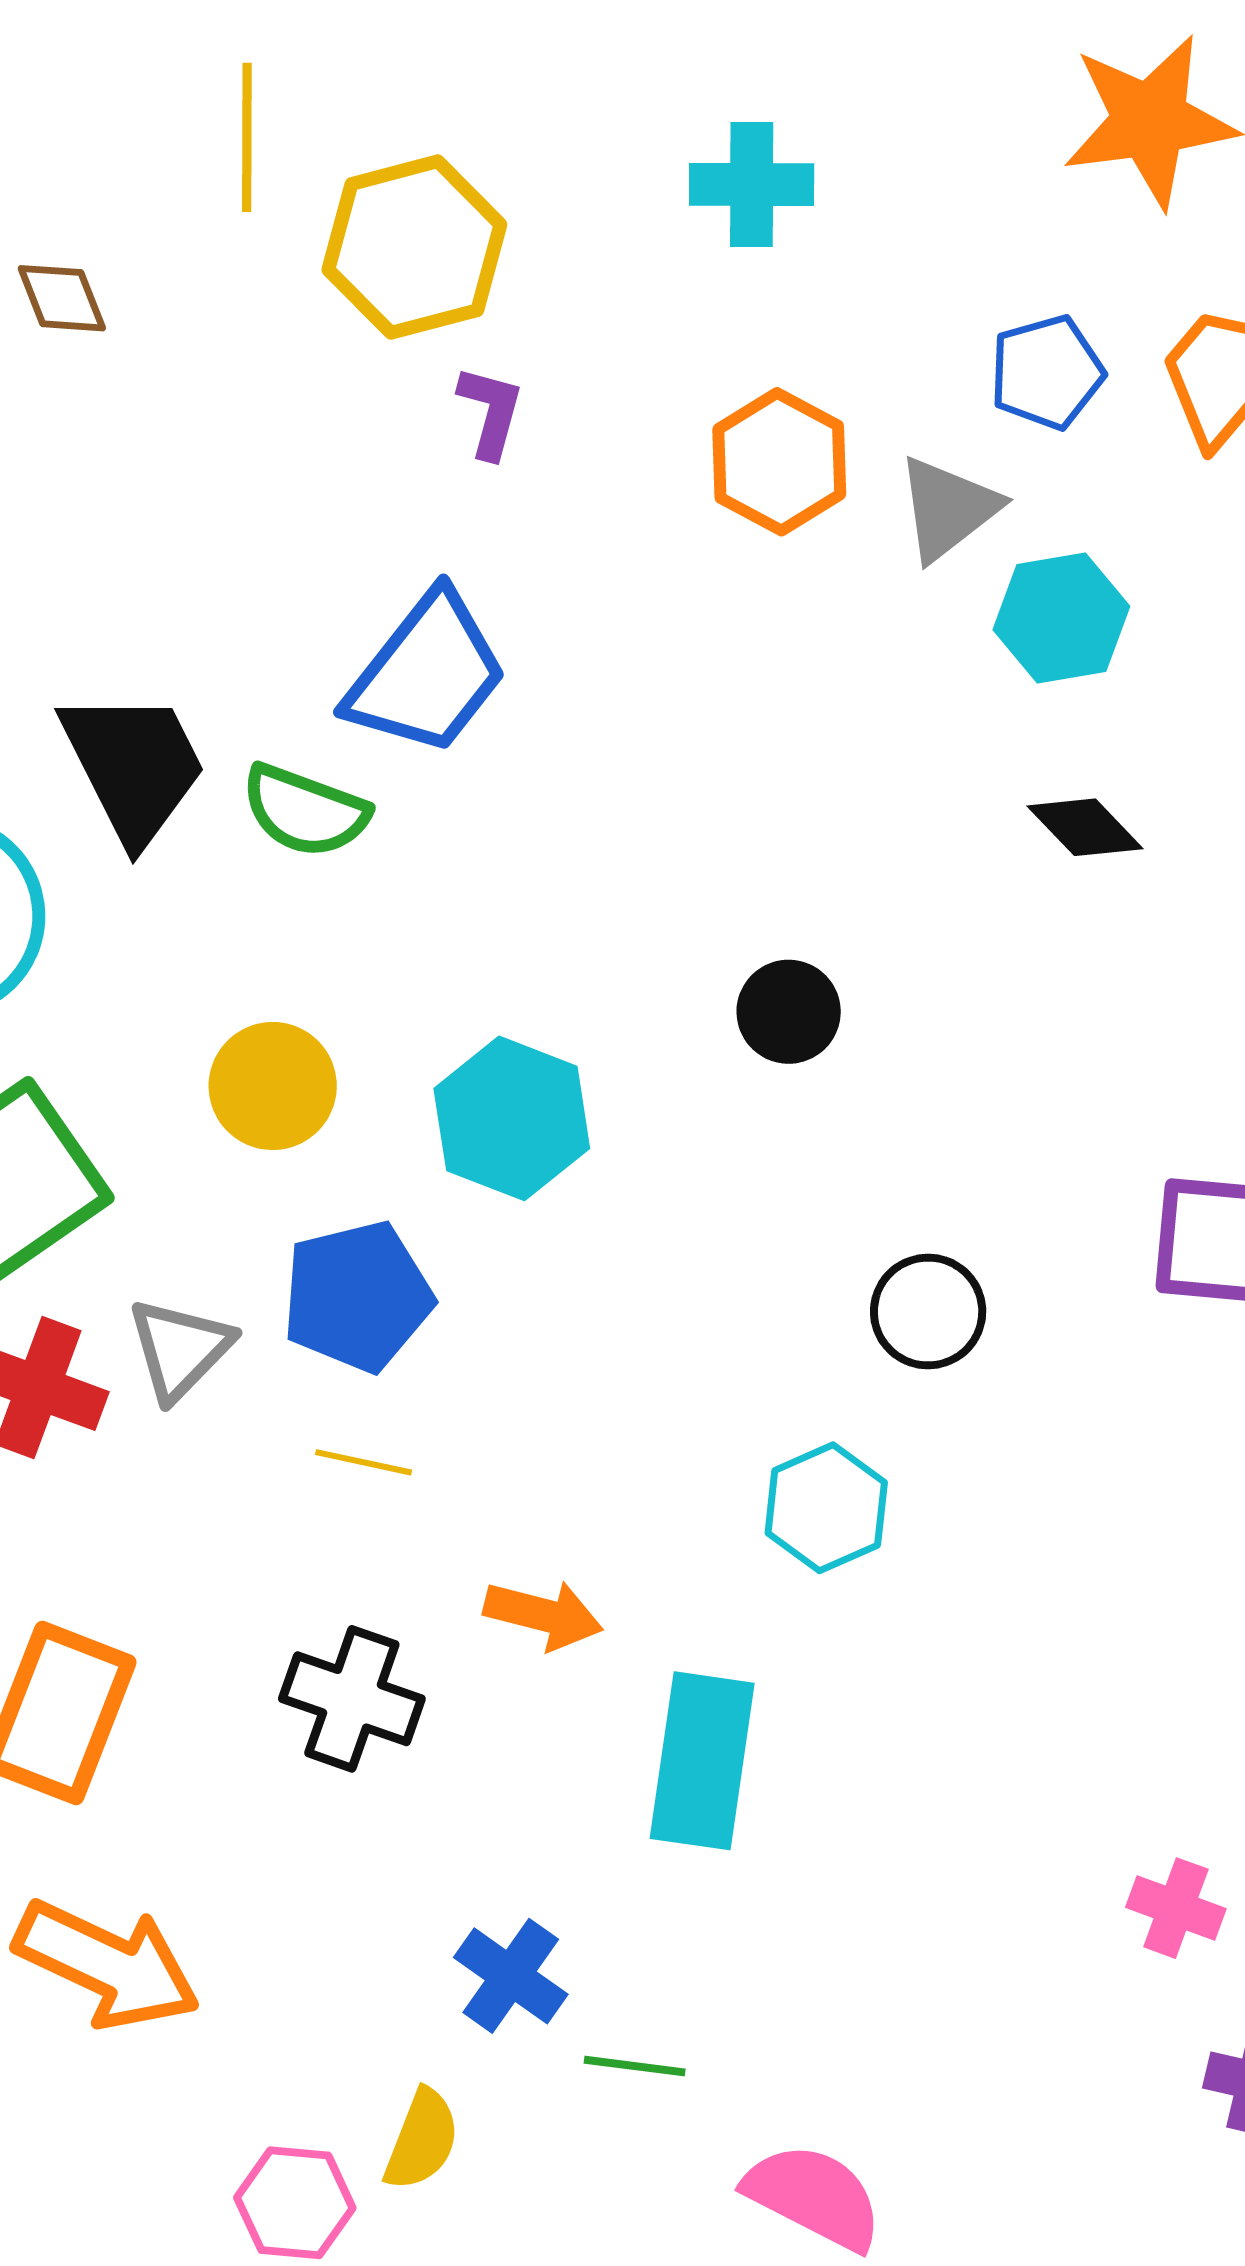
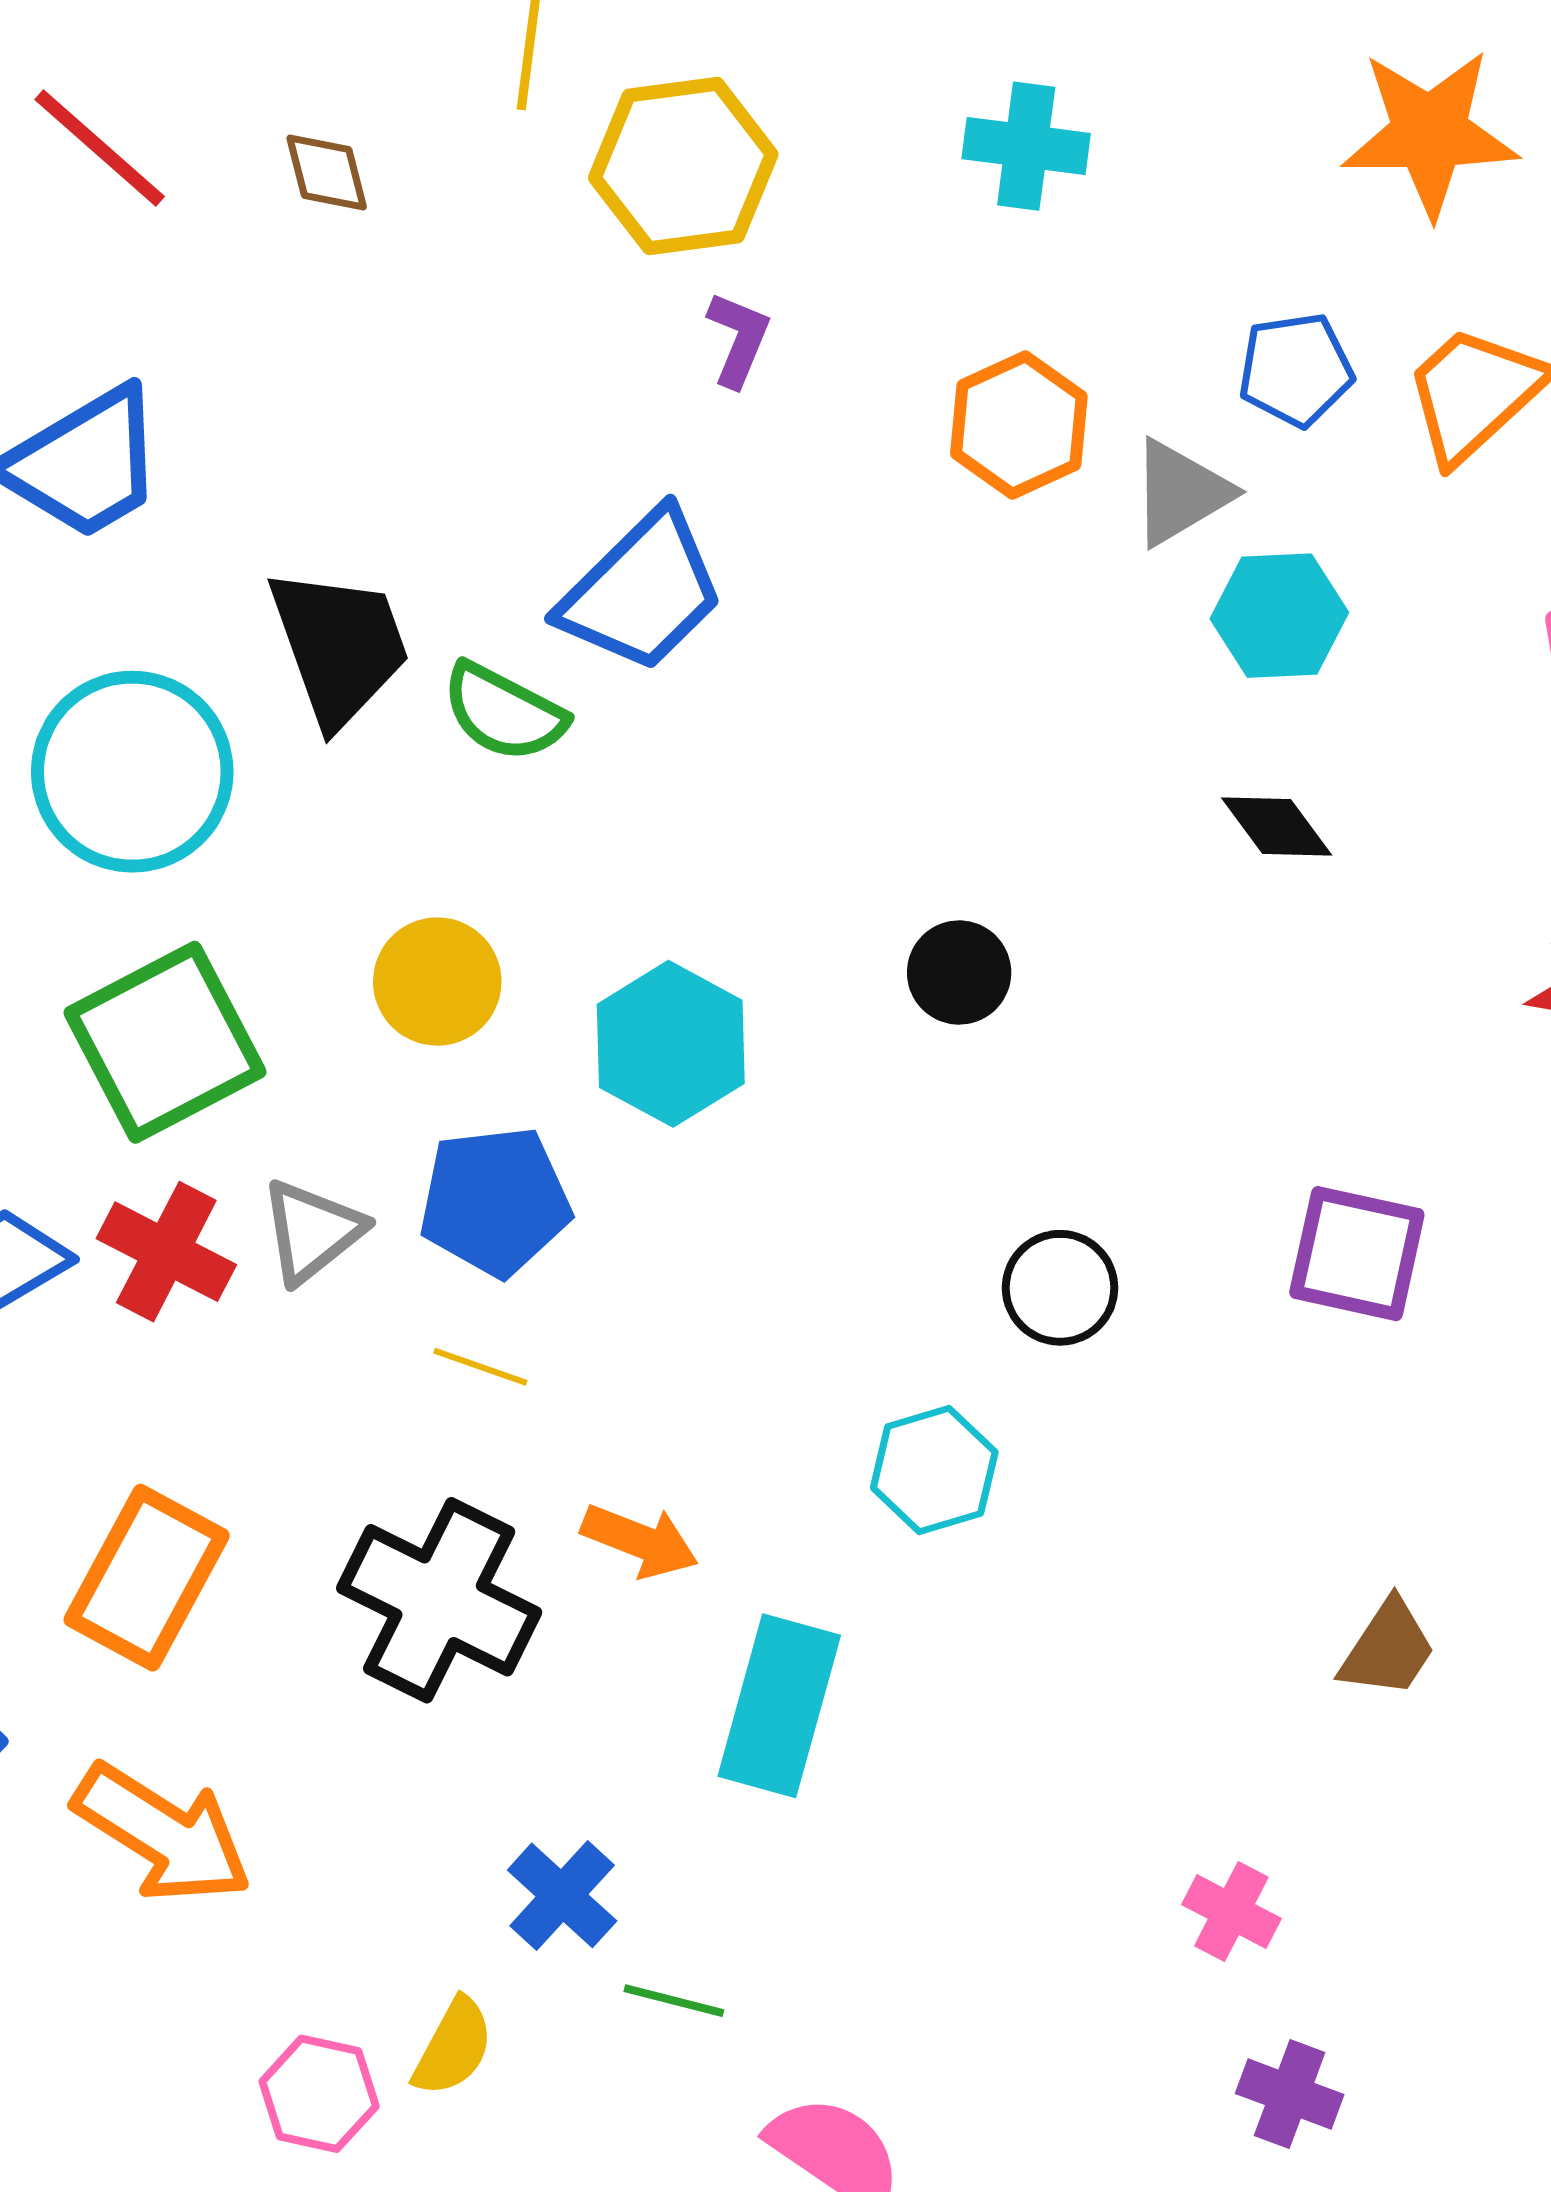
black cross: (352, 1699) -> (439, 1600), size x1.4

